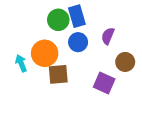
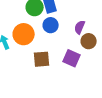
purple semicircle: (108, 36) -> (80, 27), moved
brown square: (58, 74) -> (42, 59), moved

